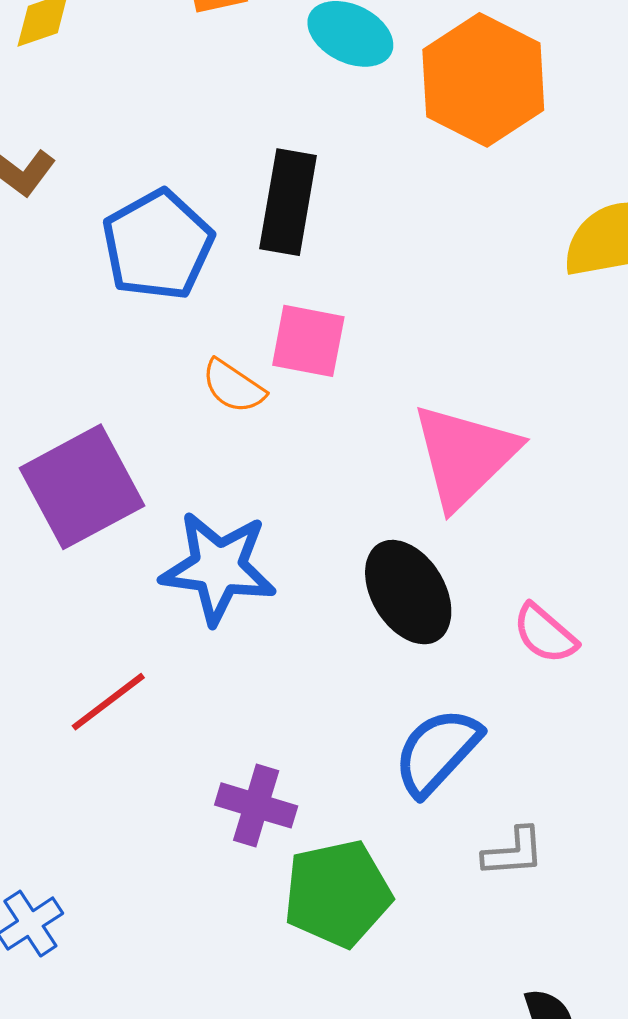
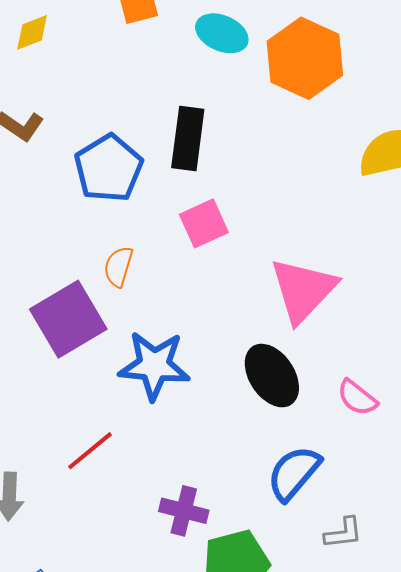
pink square: (308, 341) -> (204, 223), turned -33
orange semicircle: (233, 386) -> (118, 267), moved, turned 75

